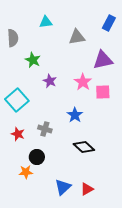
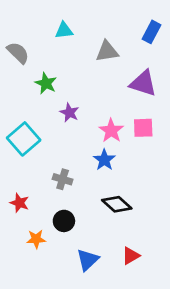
gray semicircle: (13, 38) -> (18, 53), turned -42
purple triangle: (103, 60) -> (143, 83), turned 30
pink star: (83, 82) -> (111, 131), moved
red star: (18, 134) -> (19, 203), moved
black circle: (37, 157) -> (64, 221), moved
red triangle: (87, 189) -> (131, 256), moved

